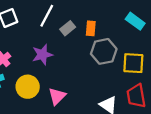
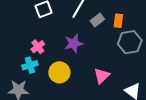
pink triangle: (57, 96) -> (102, 76), moved

